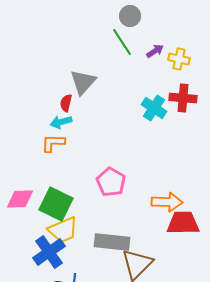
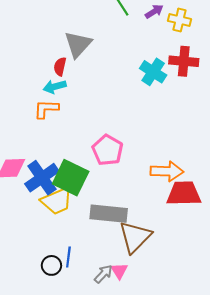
green square: (56, 204) -> (71, 178), moved
blue cross: (49, 252) -> (42, 178), moved

